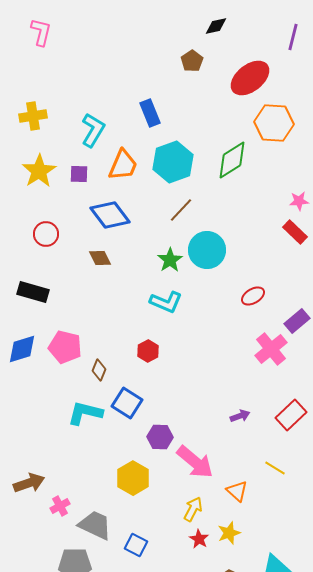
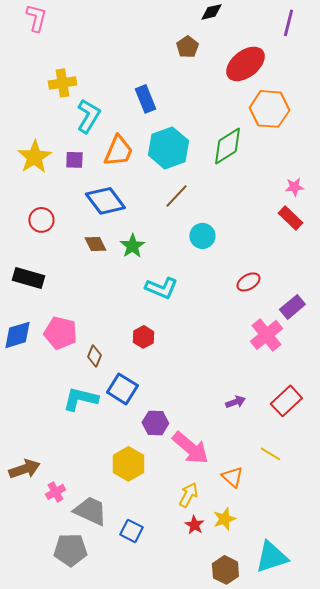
yellow cross: (33, 116) -> (62, 83), moved
cyan circle: (207, 250) -> (202, 236), size x0.7
green star: (170, 260) -> (132, 246), moved

